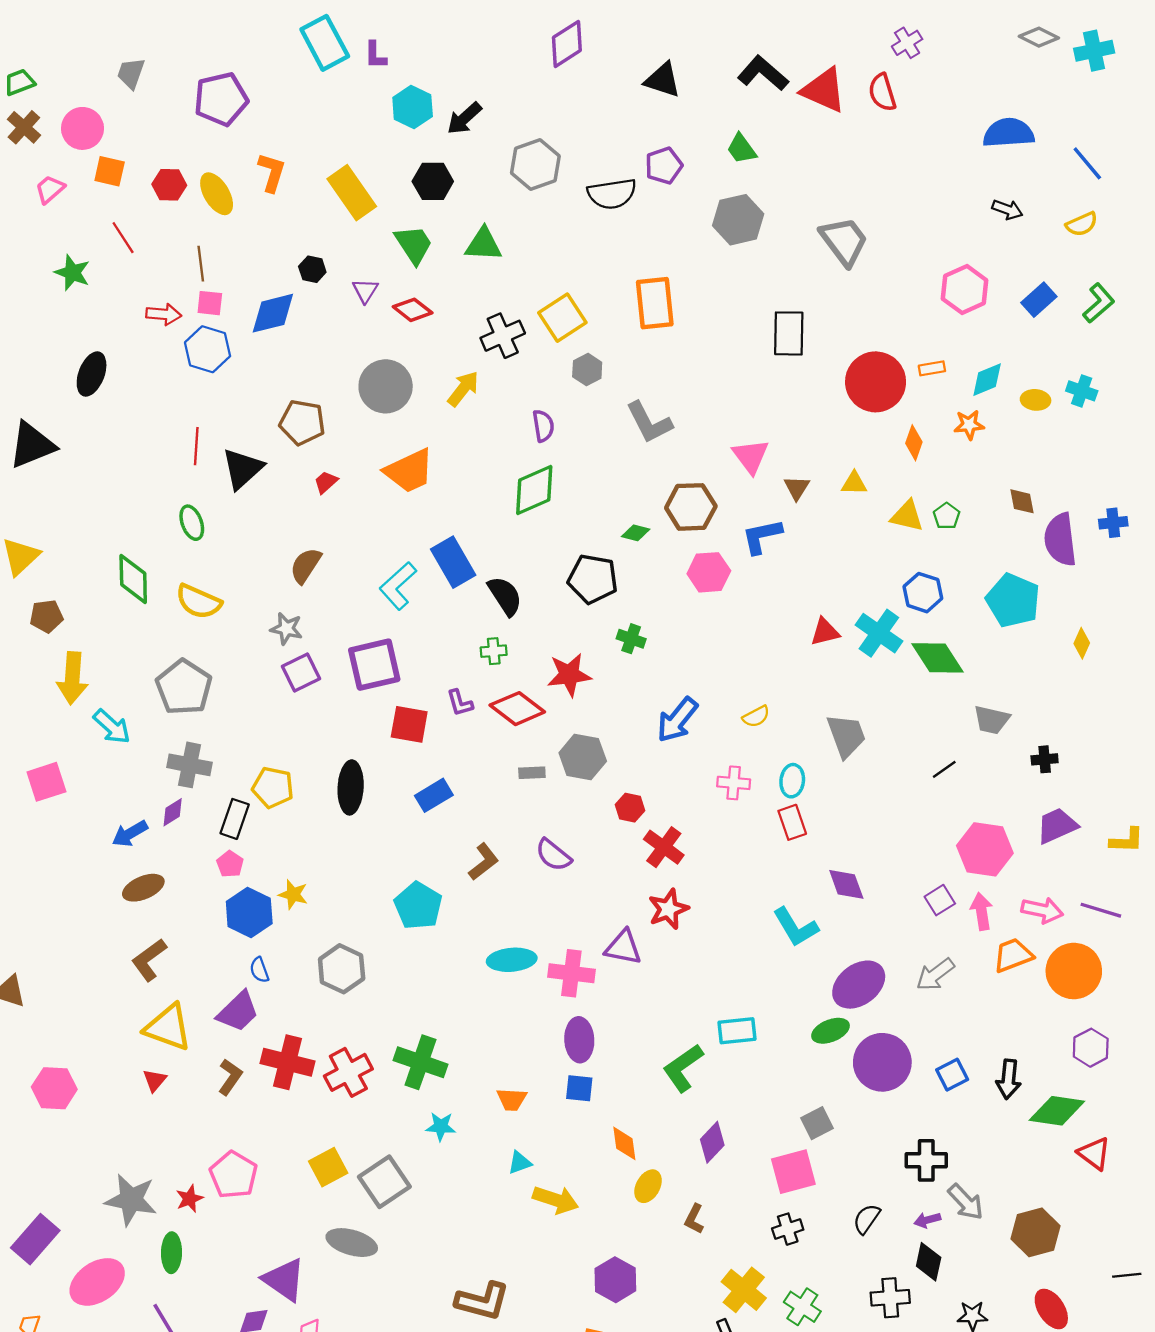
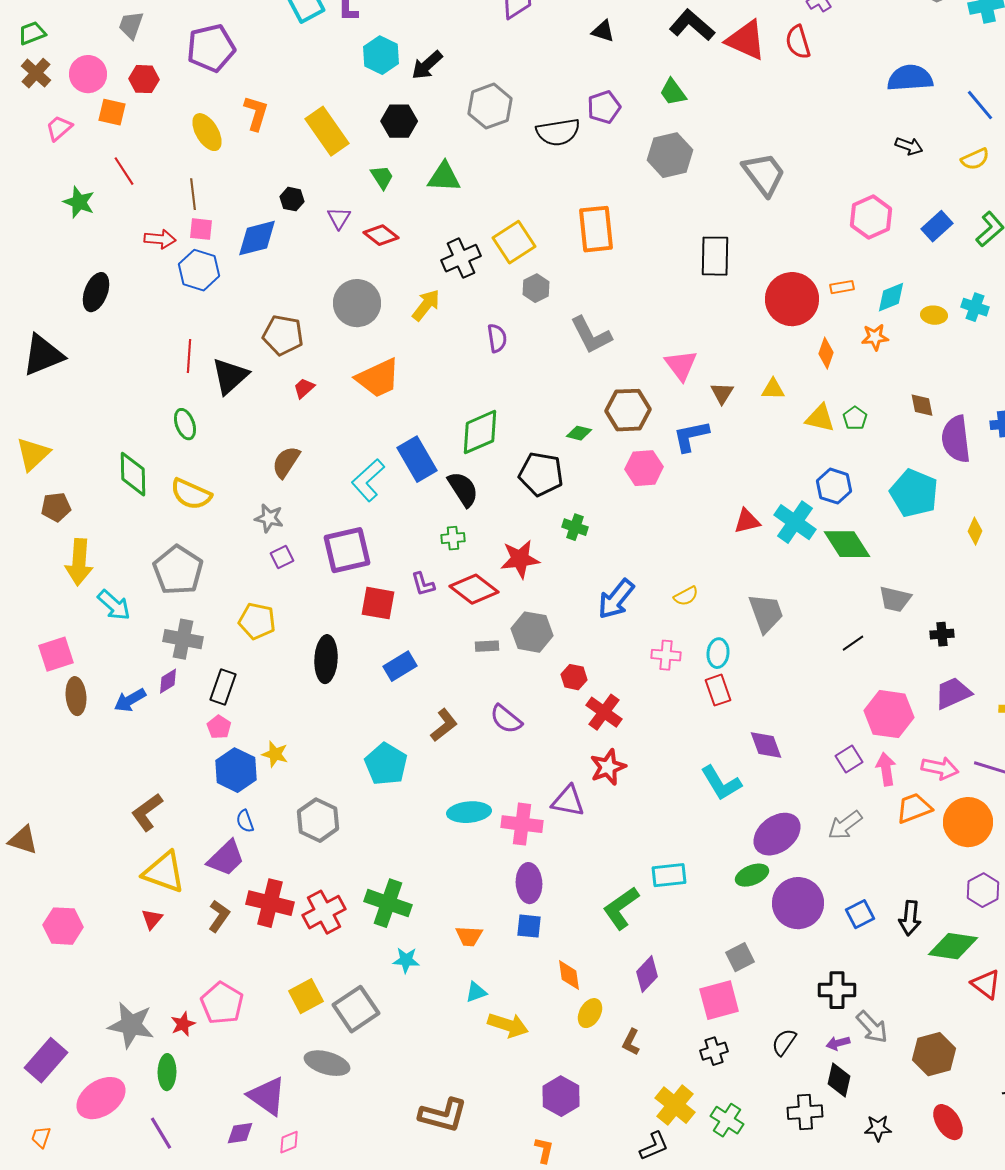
black triangle: (663, 80) -> (603, 31), size x0.7
red hexagon: (169, 185) -> (144, 79), moved
green trapezoid: (414, 244) -> (382, 177), size x0.7
green diamond: (534, 490) -> (480, 432), moved
purple square: (301, 673) -> (282, 557), size x0.7
yellow pentagon: (273, 787) -> (257, 621), moved
brown ellipse: (143, 888) -> (76, 696), moved, turned -72

